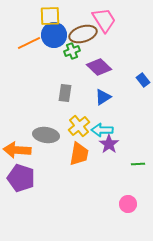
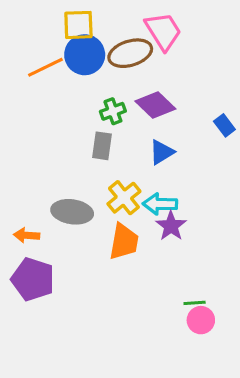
green cross: (72, 51) -> (113, 111), moved
orange arrow: (17, 150) -> (27, 235), size x0.6
green line: (138, 164) -> (195, 303), moved

